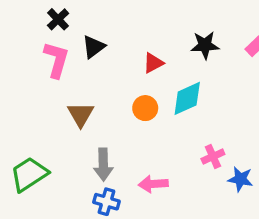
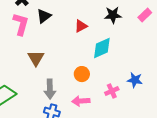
orange circle: (145, 108) -> (82, 74), moved
pink cross: (213, 156) -> (112, 91), moved
blue star: (240, 179) -> (135, 80), moved

